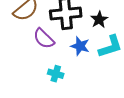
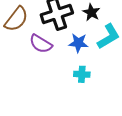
cyan cross: (56, 74) -> (82, 74), moved

